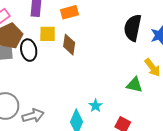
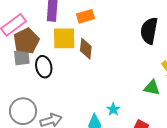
yellow square: (48, 34) -> (64, 38), size x1.4
black ellipse: (29, 50) -> (44, 67), moved

